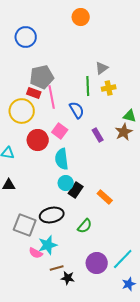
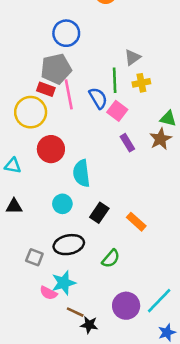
blue circle: (26, 37) -> (66, 33), moved
blue semicircle: (77, 110) -> (98, 98), moved
pink square: (60, 131) -> (117, 111), moved
cyan circle: (66, 183) -> (62, 204), moved
gray square: (25, 225) -> (34, 257), size x0.6
brown line: (57, 268) -> (75, 312), turned 40

